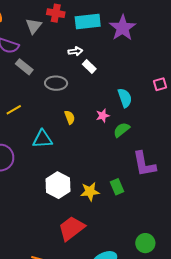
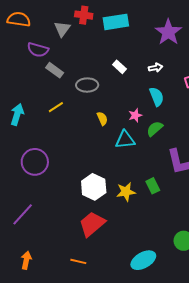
purple star: (123, 28) -> (168, 32), moved
white arrow: (75, 51) -> (156, 68), moved
yellow line: (14, 110) -> (56, 107), moved
cyan triangle: (42, 139) -> (125, 140), moved
red trapezoid: (71, 228) -> (92, 224), moved

